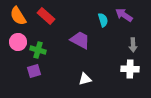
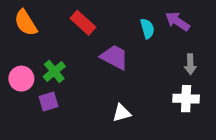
red rectangle: (46, 16) -> (83, 23), moved
pink circle: (18, 42) -> (21, 79), moved
green cross: (38, 50) -> (54, 71), turned 35

